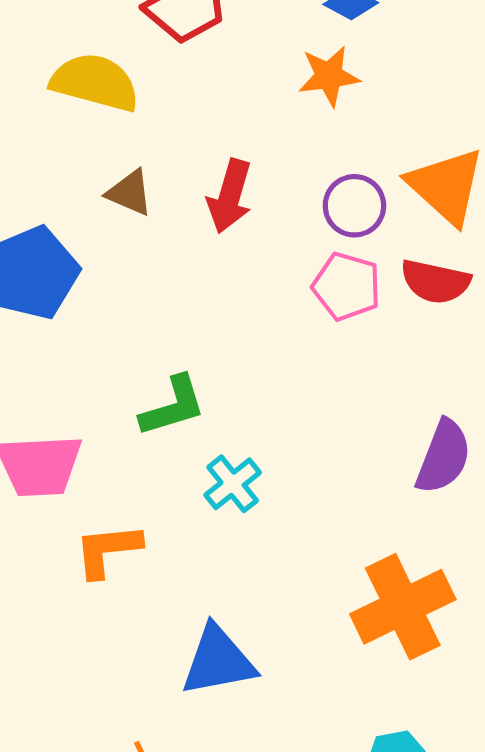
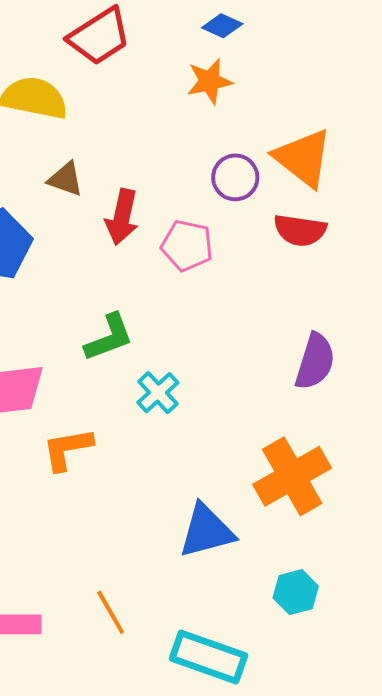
red arrow: (230, 196) -> (122, 217), moved
pink pentagon: (347, 286) -> (187, 246), moved
blue triangle: (218, 661) -> (206, 531), moved

